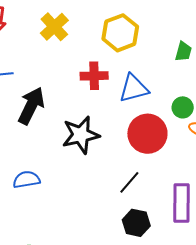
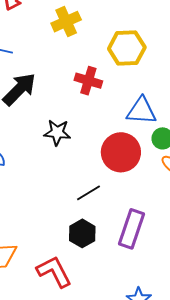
blue triangle: (134, 88) -> (141, 111), moved
black star: (81, 135) -> (57, 132), size x0.7

